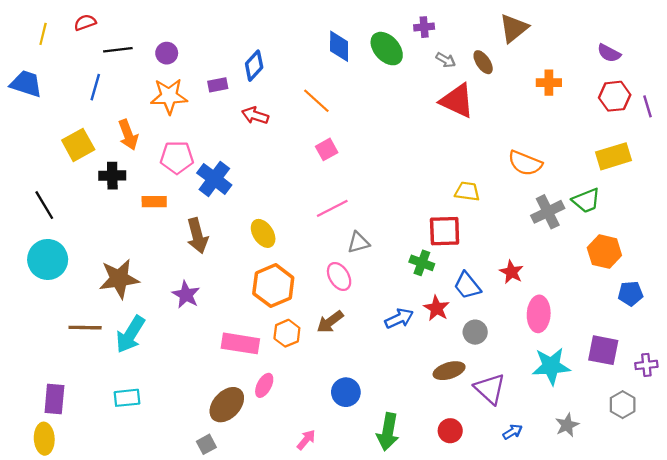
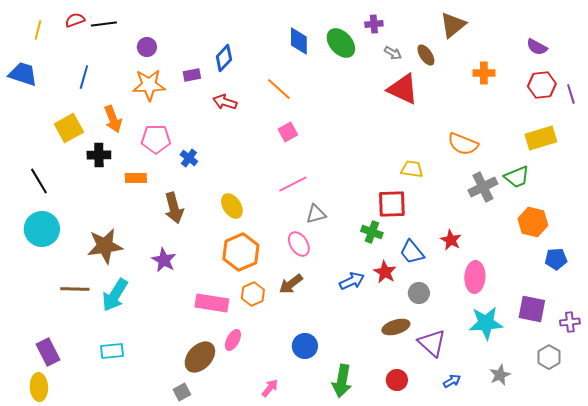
black line: (118, 50) -> (104, 24), moved
blue cross: (214, 179) -> (189, 158), size x0.6
purple rectangle: (54, 399) -> (48, 352), turned -32

